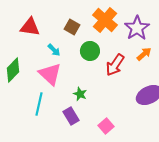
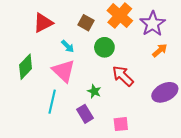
red triangle: (30, 27) -> (43, 23), turned -35
red arrow: (115, 65) -> (123, 76), moved, turned 100
pink square: (106, 126) -> (121, 124), turned 35

